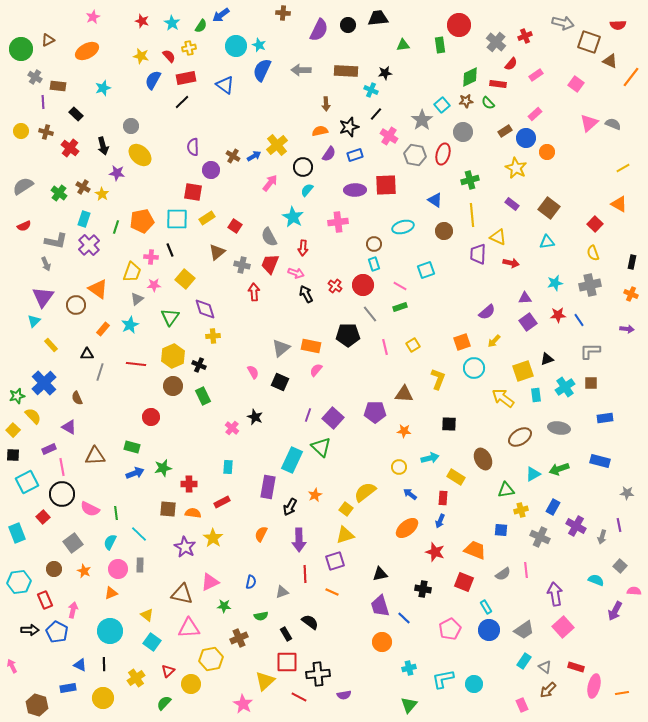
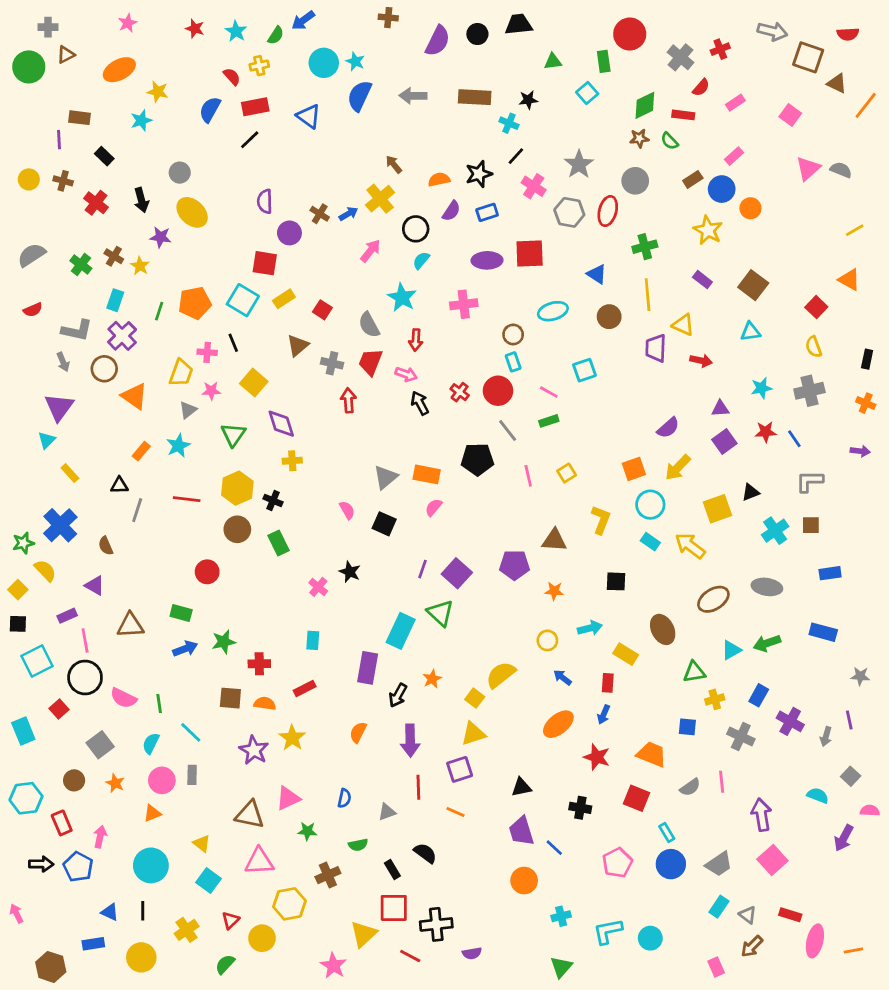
yellow star: (141, 56) -> (158, 92), moved
gray cross: (35, 77) -> (48, 27), moved, turned -32
brown arrow: (326, 104) -> (394, 164), moved, turned 144
cyan square: (442, 105) -> (587, 93), moved
cyan square: (177, 219) -> (243, 300), turned 30
brown circle: (76, 305) -> (104, 369), moved
yellow arrow: (494, 341) -> (678, 468), size x1.5
cyan rectangle: (536, 395) -> (650, 542), moved, turned -48

